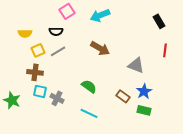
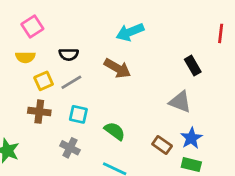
pink square: (67, 11) -> (32, 26), moved
black rectangle: (159, 21) -> (193, 66), moved
brown arrow: (100, 48) -> (117, 68), moved
red line: (165, 50) -> (221, 33), moved
cyan square: (40, 91) -> (78, 114), moved

